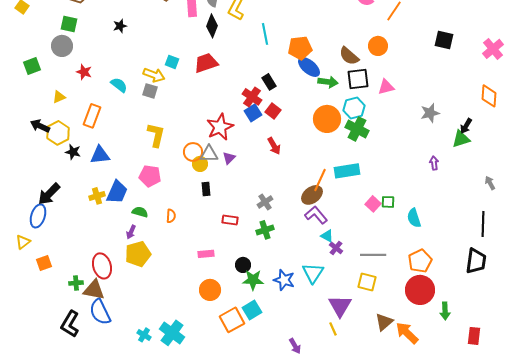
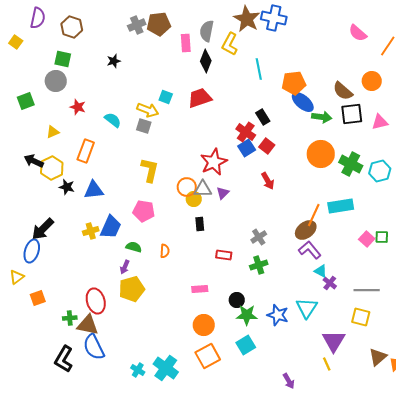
cyan hexagon: (354, 108) -> (380, 171), moved
orange square: (232, 320) -> (208, 356), moved

